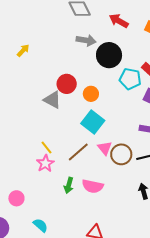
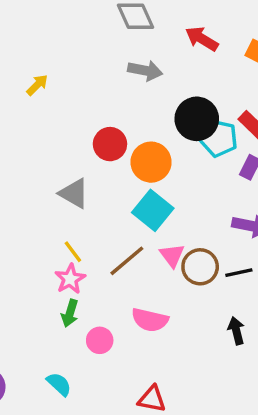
black circle: (109, 55) -> (197, 119), moved
orange circle: (91, 94) -> (151, 162), size x1.5
gray triangle: (52, 100) -> (74, 193), moved
green arrow: (69, 185) -> (70, 313), moved
pink circle: (16, 198) -> (100, 340), moved

